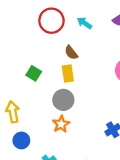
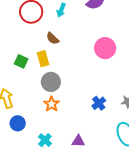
cyan arrow: (84, 23) -> (61, 10), turned -96
yellow rectangle: (68, 74) -> (43, 59), moved

